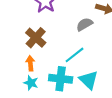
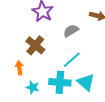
gray semicircle: (85, 24) -> (71, 31), moved
orange arrow: (30, 63) -> (19, 68), moved

